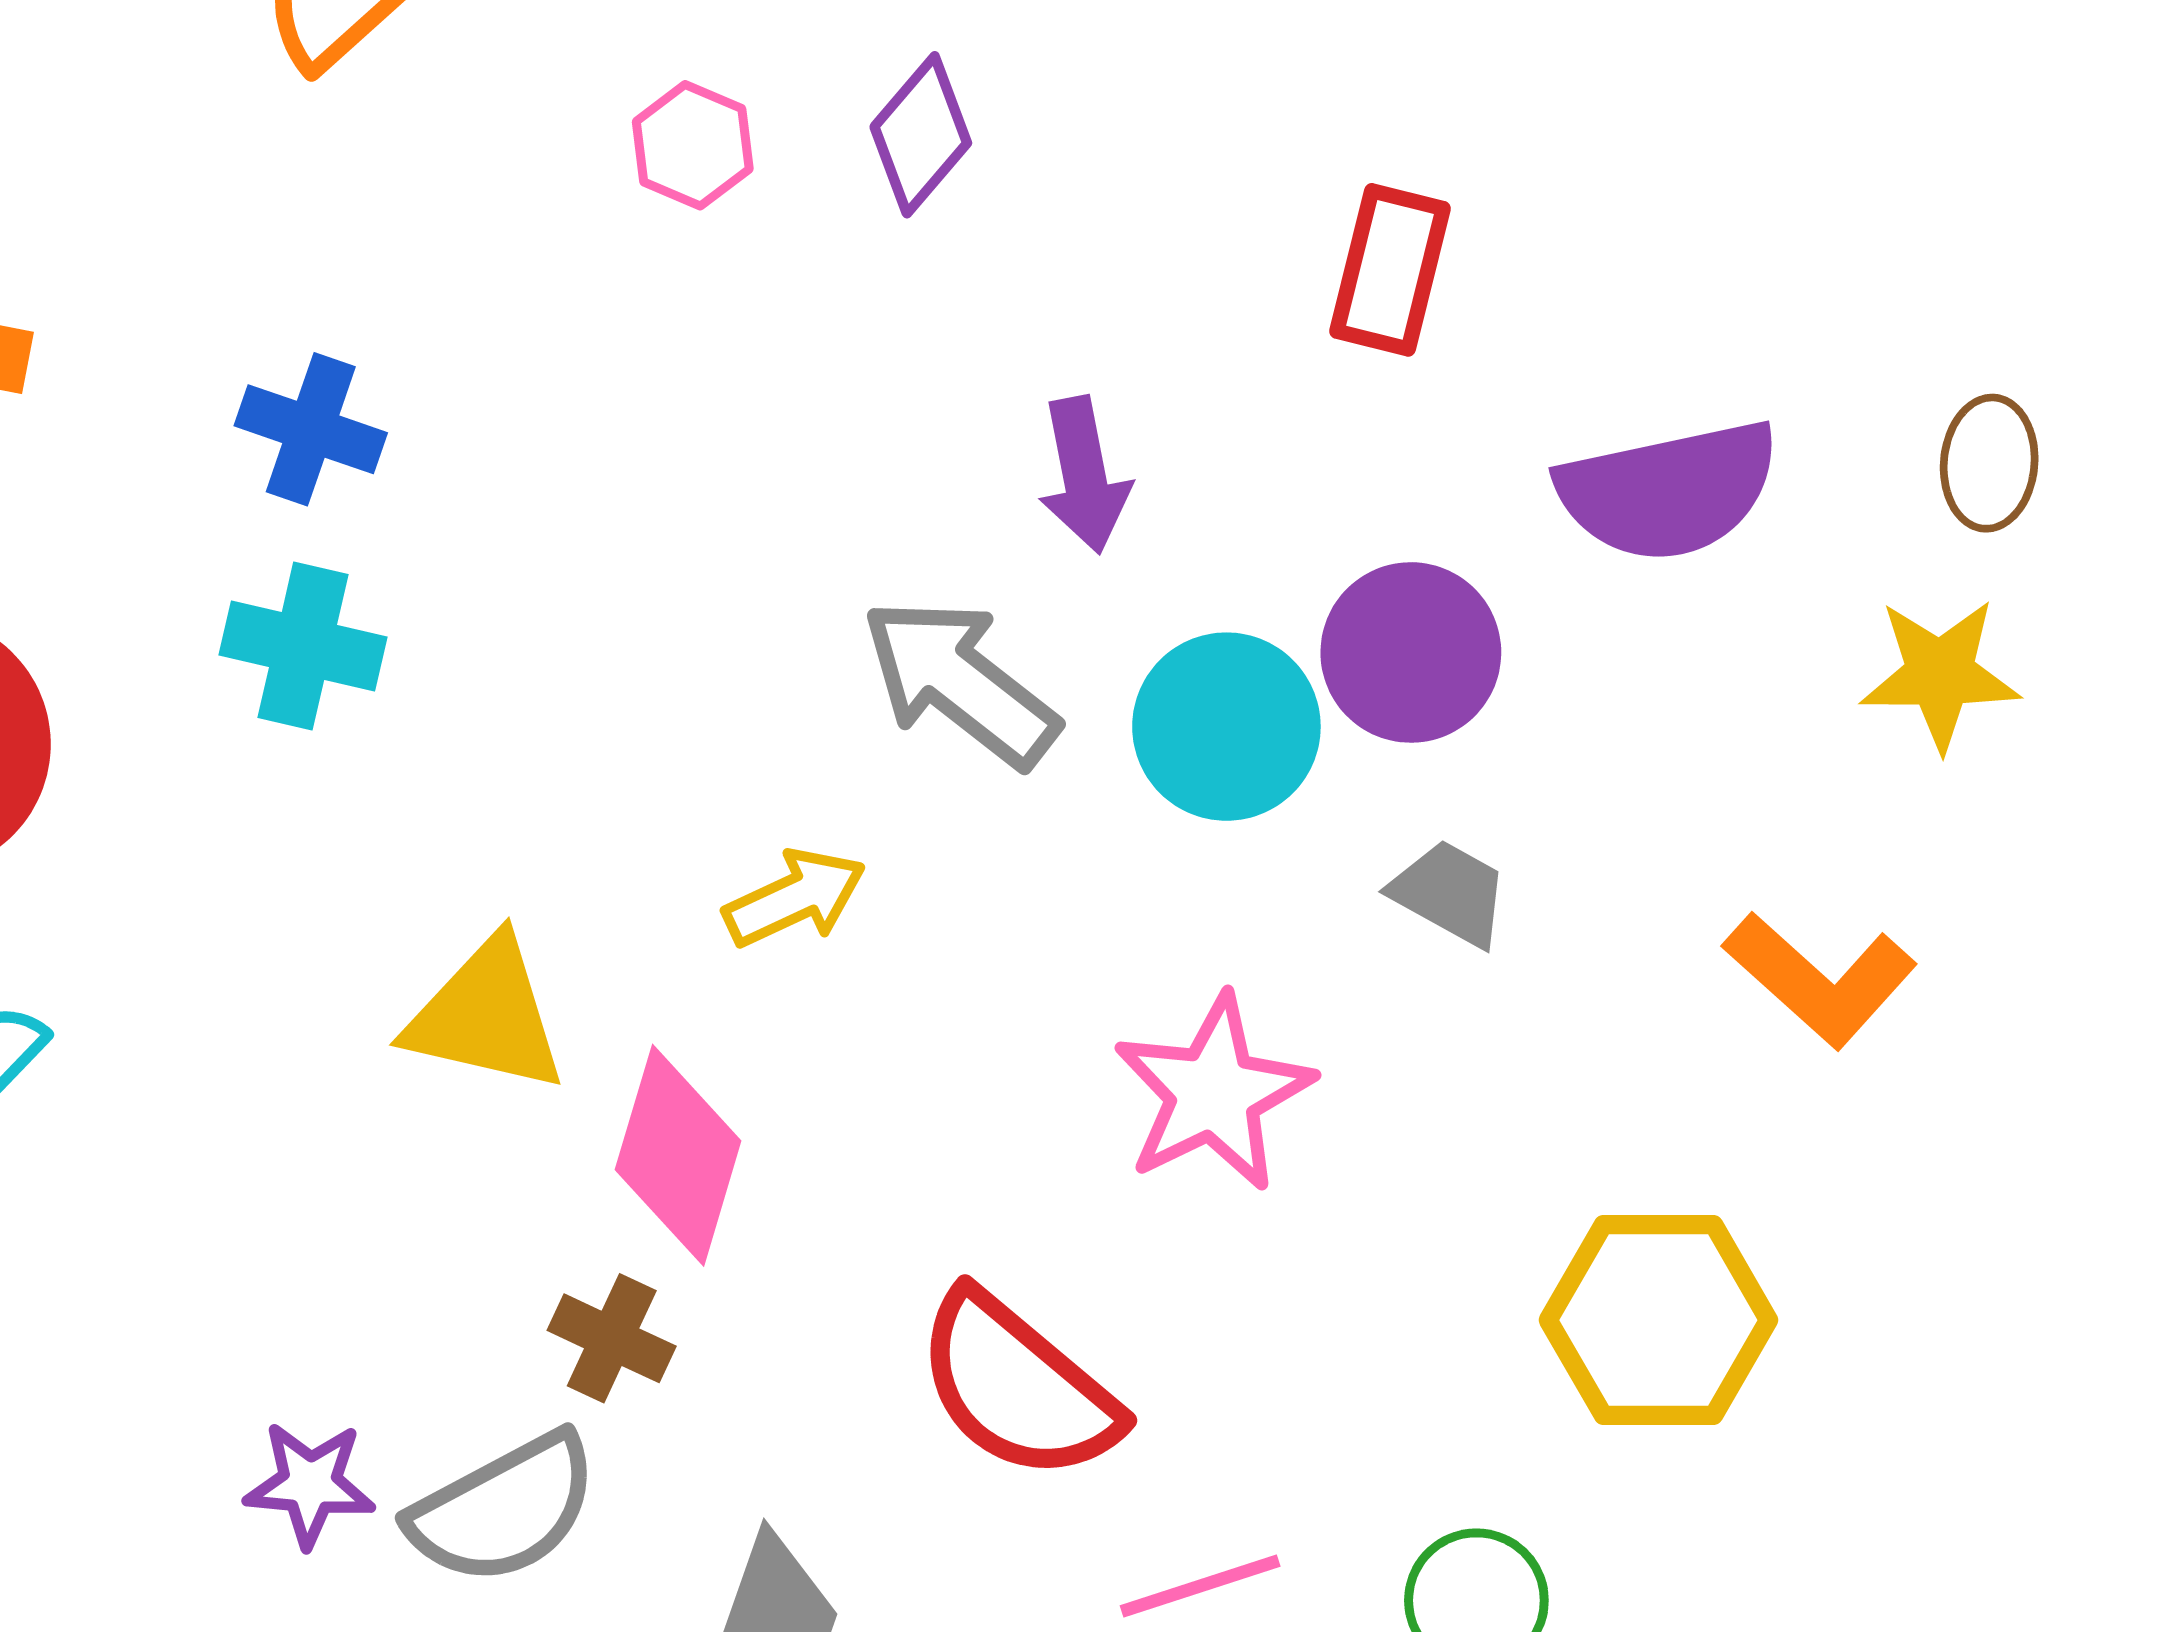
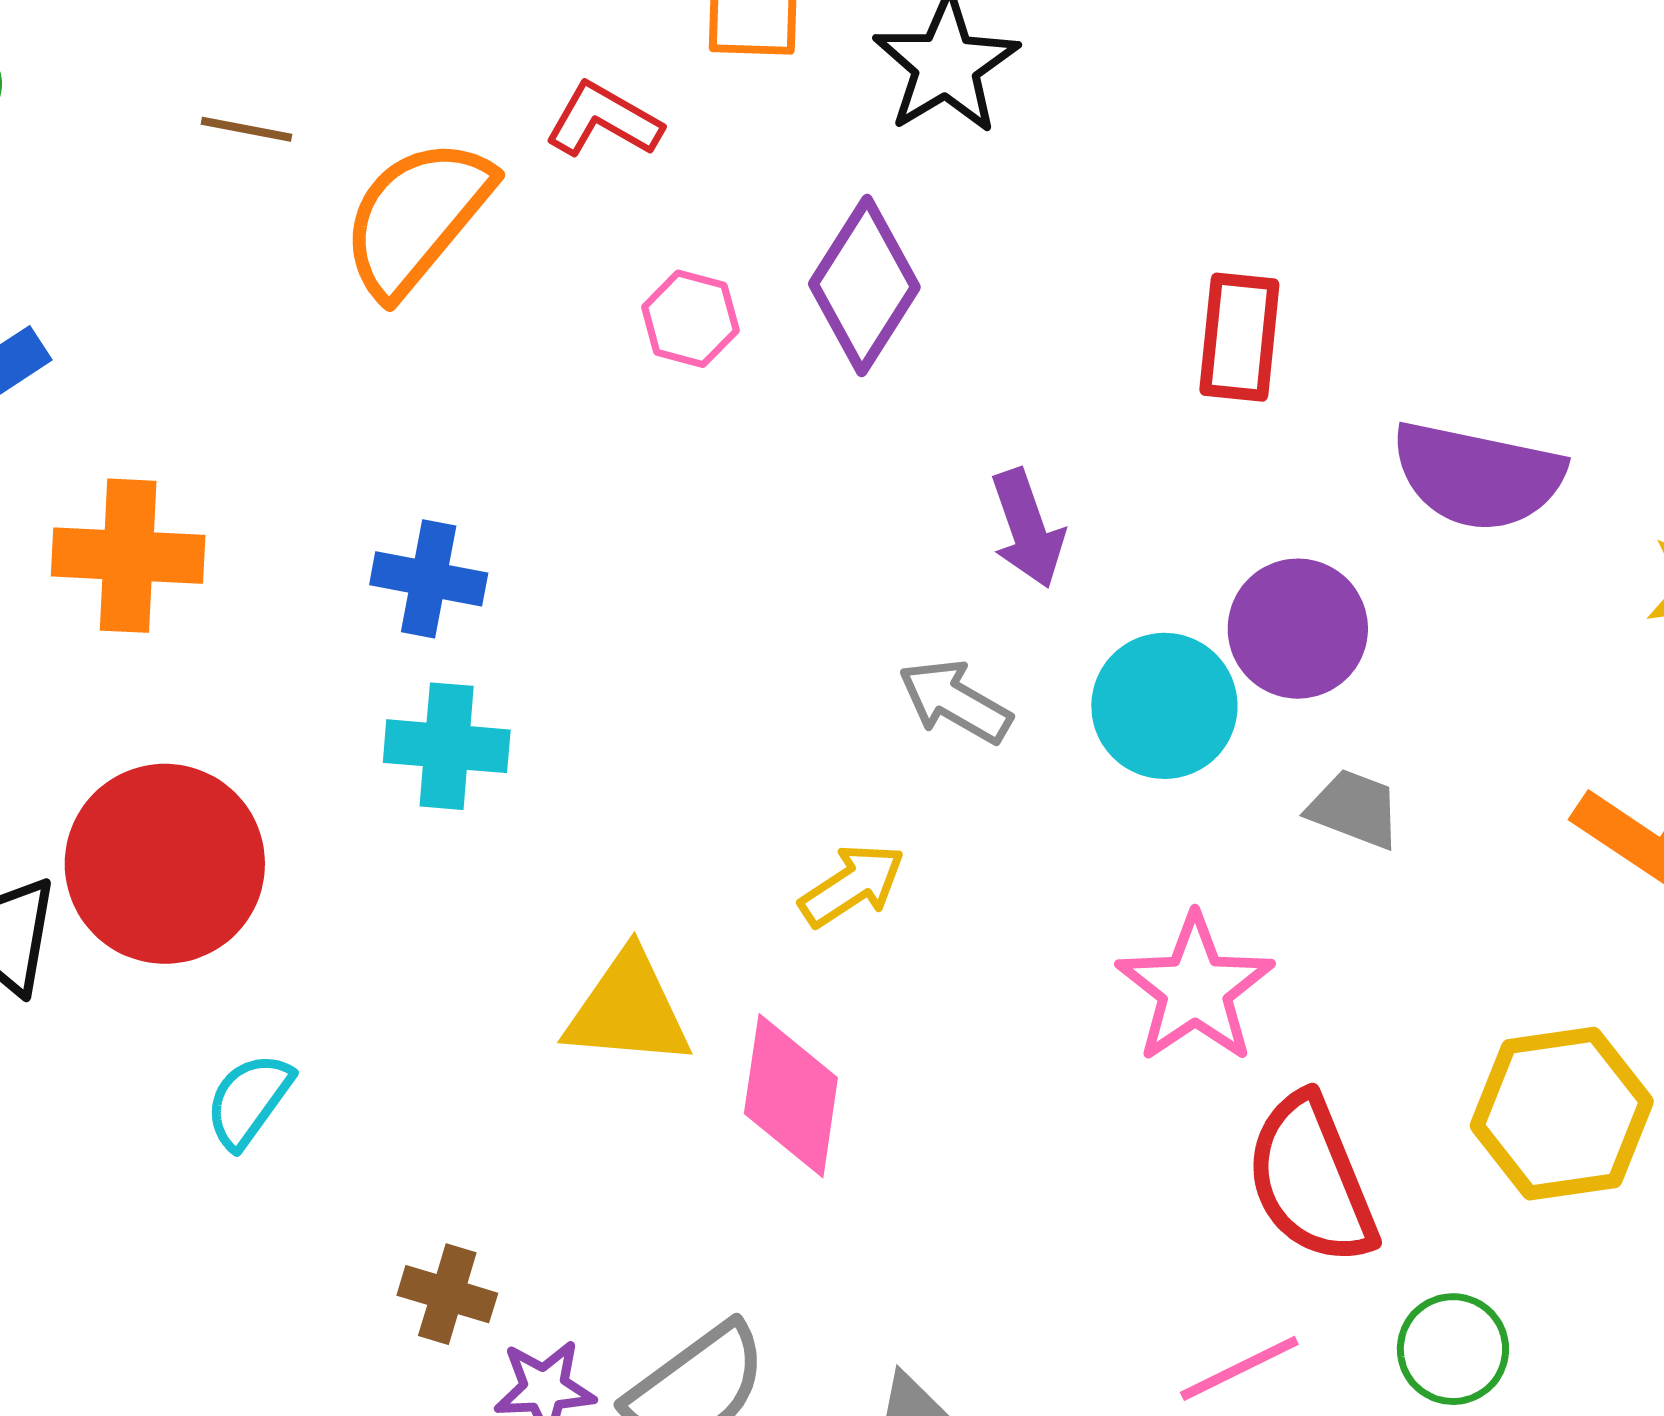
purple diamond: (921, 135) -> (864, 285), size x1.4
purple semicircle: (1669, 491) -> (1478, 476), turned 32
gray arrow: (960, 682) -> (955, 701), size x0.7
brown cross: (612, 1338) -> (447, 1294), moved
red semicircle: (1017, 1387) -> (1311, 1180), moved, turned 36

